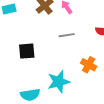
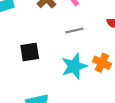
cyan star: (59, 82) -> (74, 66), moved

